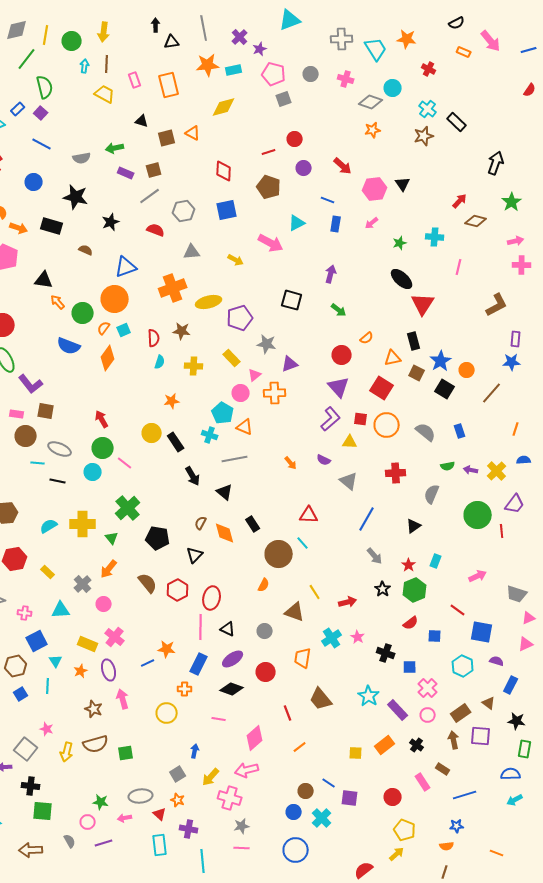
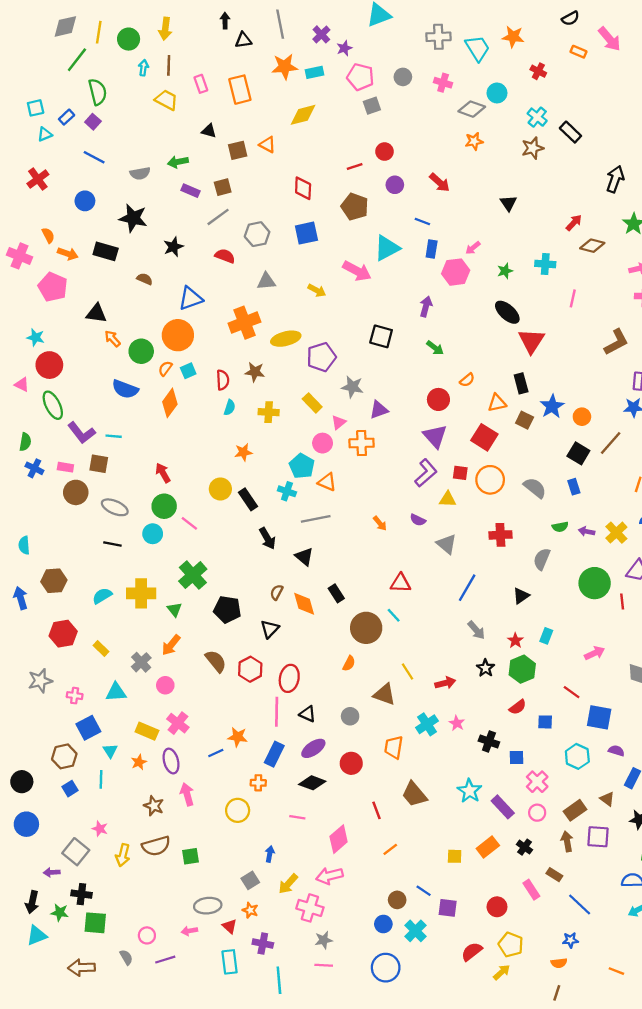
pink hexagon: (375, 189) -> (456, 272), moved
cyan triangle: (297, 223) -> (387, 248), size x1.4
black square: (445, 389) -> (578, 453), moved
cyan line: (38, 463) -> (114, 436), moved
blue line: (465, 795) -> (580, 904), turned 60
green star: (101, 802) -> (60, 913), moved
red semicircle: (364, 870) -> (472, 952), moved

